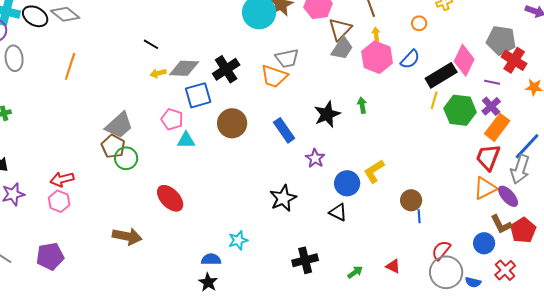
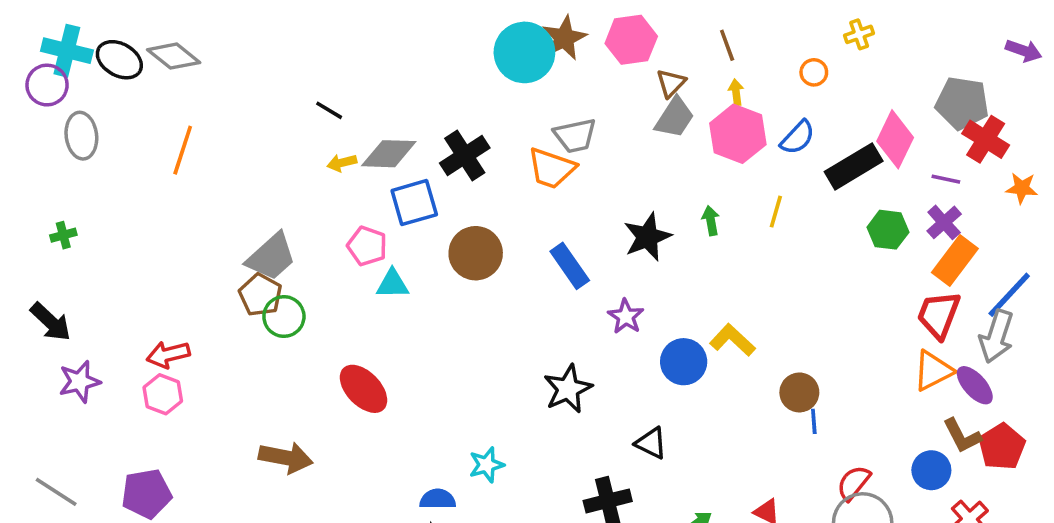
brown triangle: (340, 29) -> (671, 83), size x0.7
yellow line: (434, 100) -> (776, 212), moved
green hexagon: (460, 110) -> (888, 230), size x0.7
yellow L-shape: (374, 171) -> (732, 340), turned 75
black triangle: (338, 212) -> (651, 443), moved

